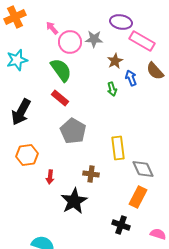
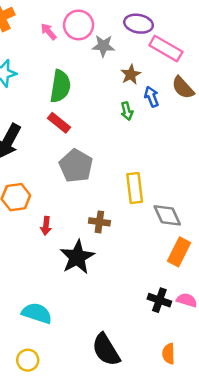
pink circle: (70, 42) -> (79, 25), moved
green semicircle: (61, 70) -> (60, 86), turned 45
orange rectangle: (138, 197) -> (179, 252), moved
black cross: (121, 225) -> (159, 300), moved

